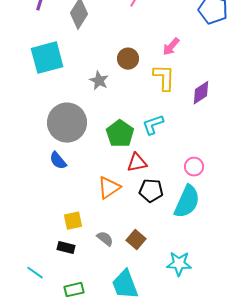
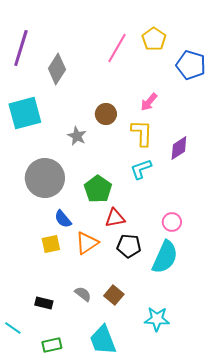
cyan L-shape: (153, 125) -> (141, 169), moved
blue semicircle: (58, 161) -> (63, 219), moved
yellow square: (73, 221) -> (51, 244), moved

